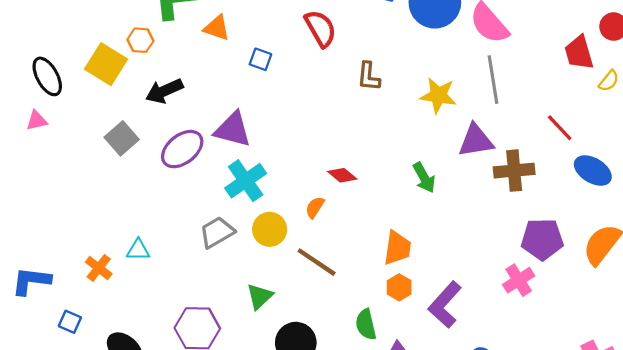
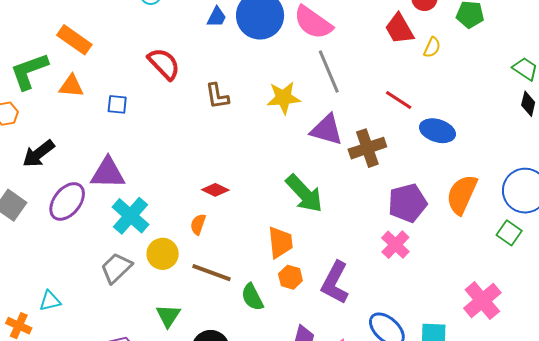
purple triangle: (476, 141) -> (327, 130), turned 39
green arrow: (424, 178) -> (304, 194), moved, size x1.5
green semicircle: (366, 324) -> (252, 297), moved

